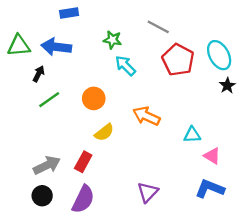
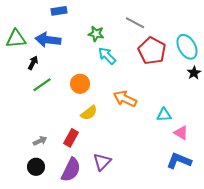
gray arrow: (47, 165) -> (40, 141), size x0.6
purple triangle: (148, 192) -> (102, 162), moved

